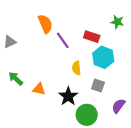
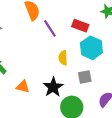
gray square: (98, 85) -> (85, 77), turned -32
orange triangle: (39, 89) -> (23, 87), moved

